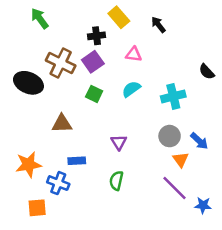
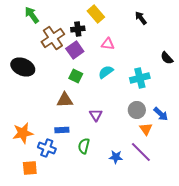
black arrow: (158, 25) -> (141, 18), moved
brown cross: (61, 63) -> (53, 38), moved, turned 30
brown triangle: (62, 124) -> (65, 100), moved
green semicircle: (116, 181) -> (84, 146), moved
blue star: (203, 205) -> (116, 157), moved

